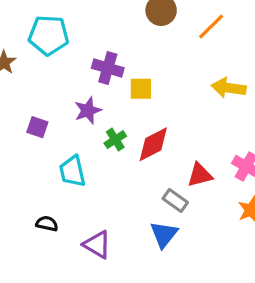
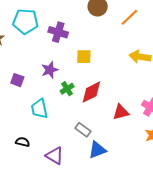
purple cross: (108, 68) -> (58, 32), moved
gray rectangle: (175, 200) -> (83, 130), moved
blue triangle: (164, 234) -> (97, 150), turned 30

